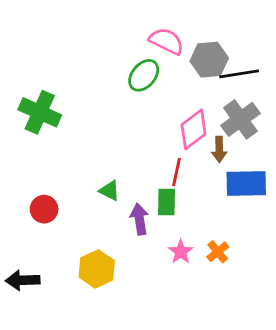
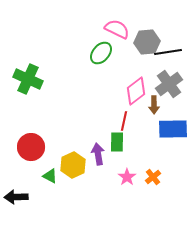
green triangle: (110, 191) -> (50, 176), moved
red circle: (44, 209) -> (31, 147), size x1.4
yellow hexagon: (97, 269) -> (73, 165), moved

